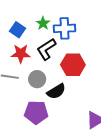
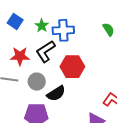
blue square: (17, 30) -> (15, 21), moved

